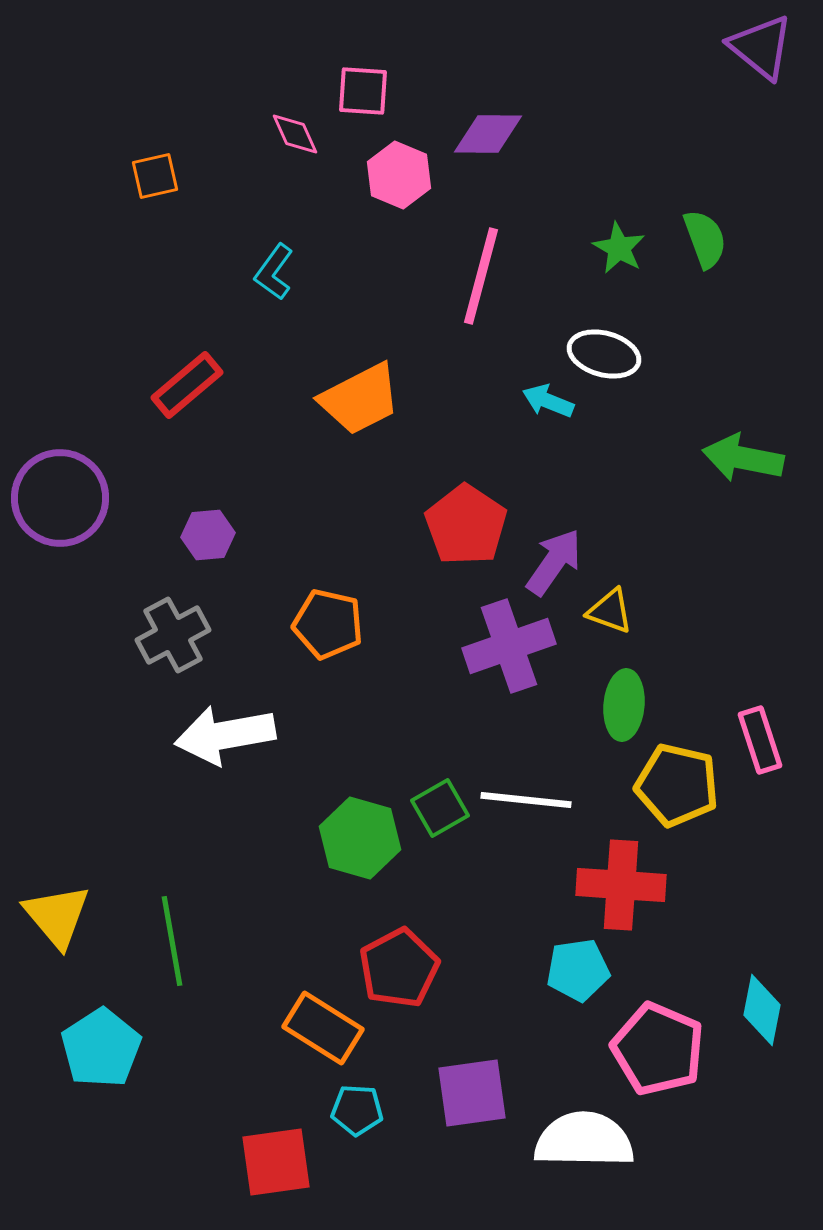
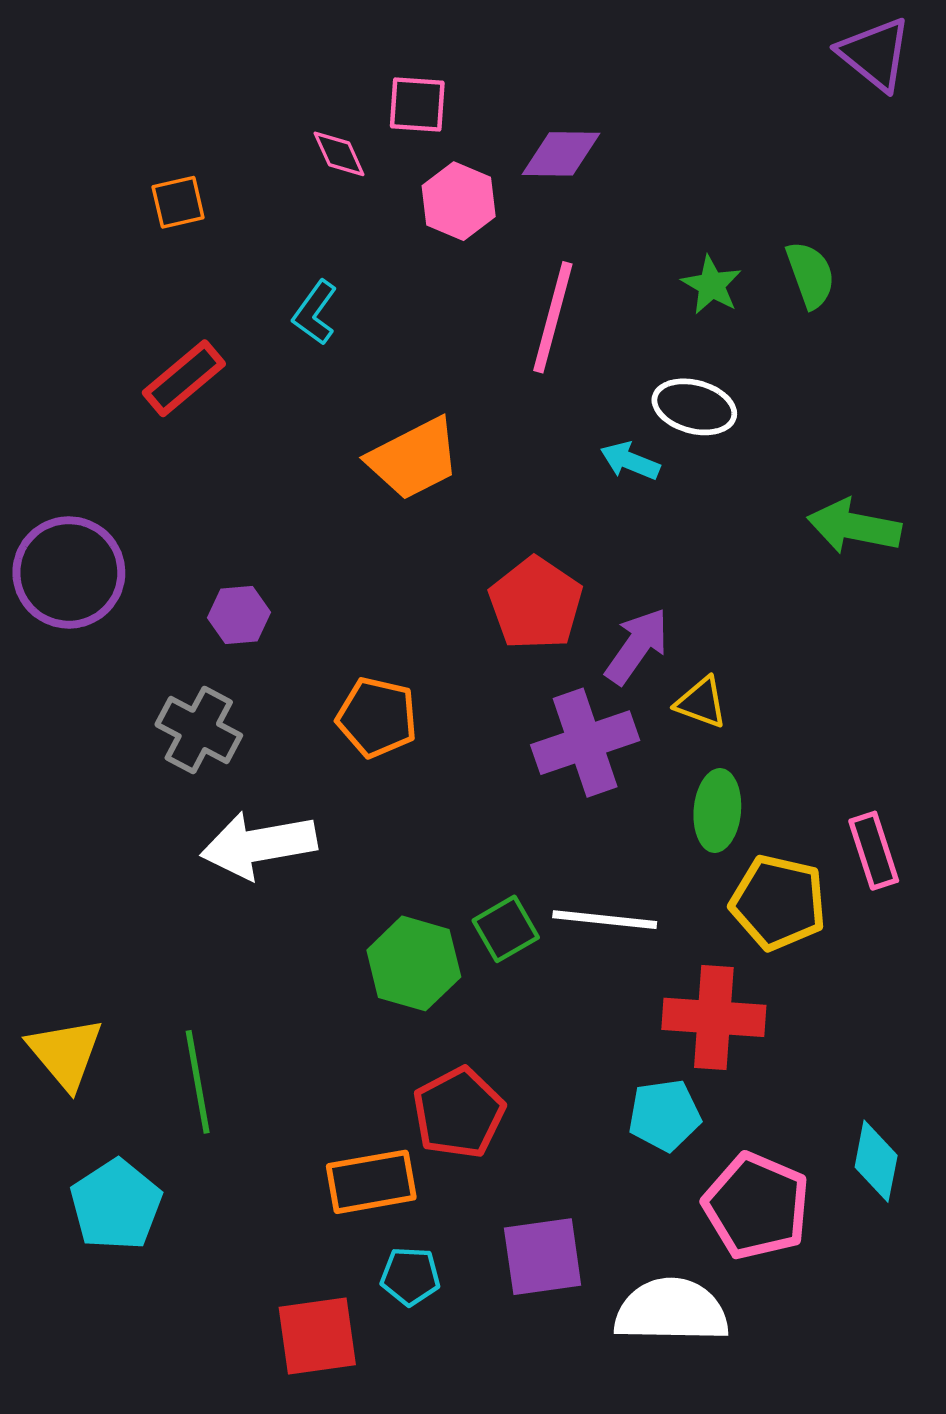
red rectangle: (187, 385) -> (184, 378), moved
gray cross: (173, 635) -> (199, 730), turned -34
orange rectangle: (323, 1028) -> (371, 1182), turned -42

